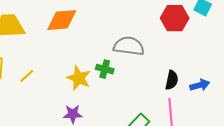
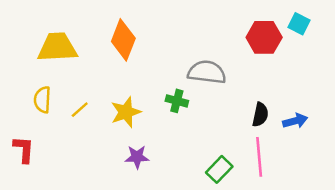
orange diamond: (62, 20) -> (123, 40), turned -64
yellow star: (79, 78) -> (126, 112), moved, turned 30

